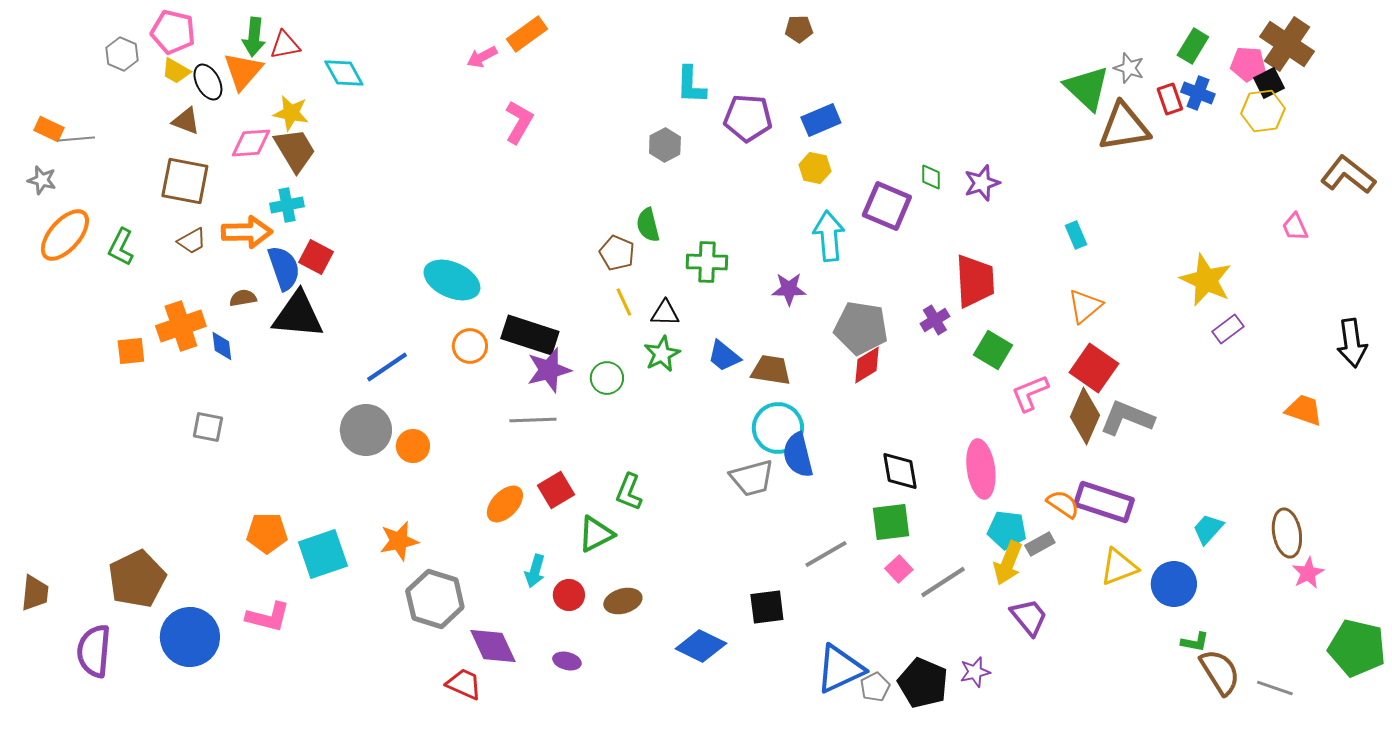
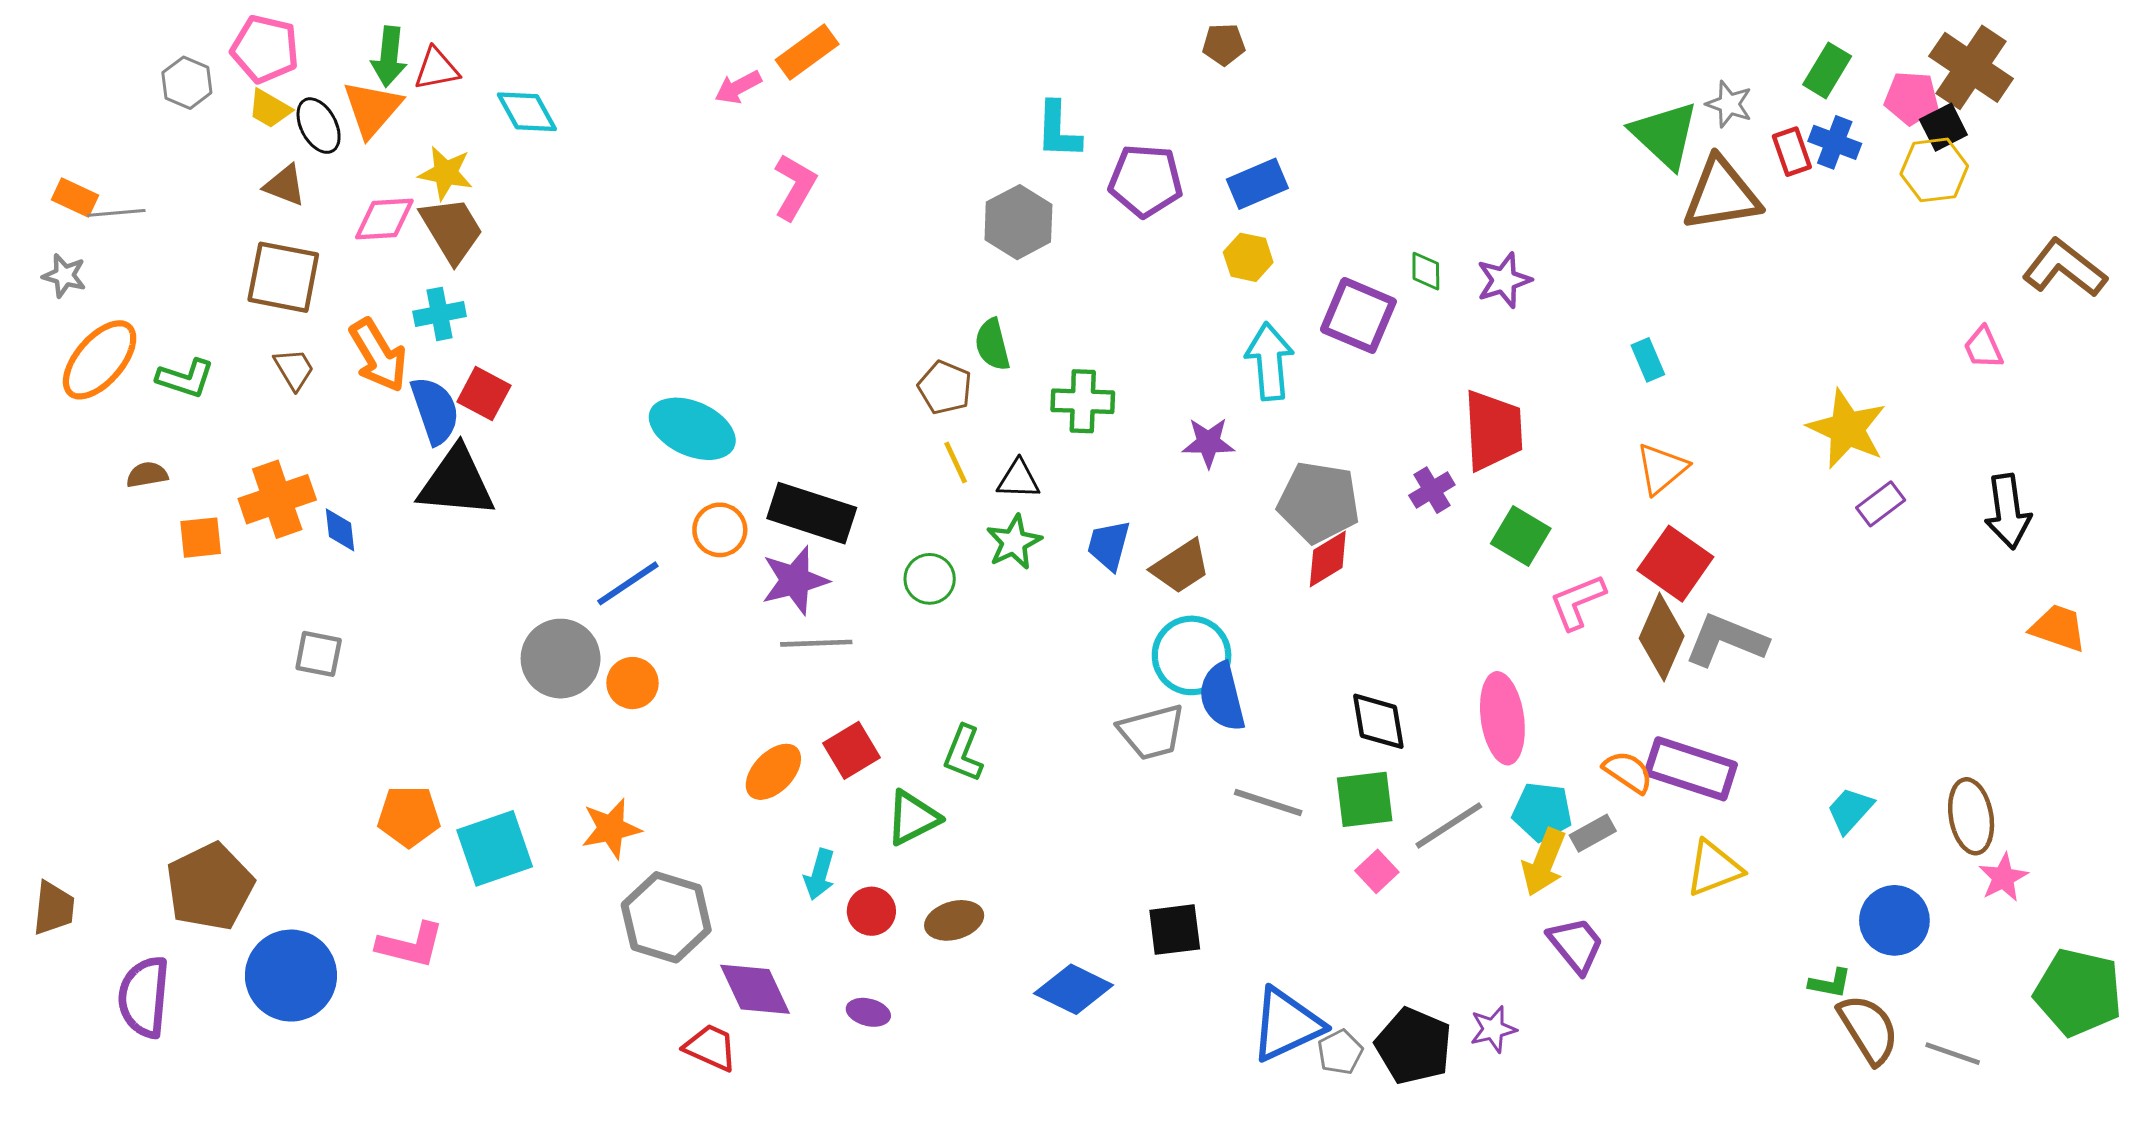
gray hexagon: (665, 145) -> (1018, 222), size x1.4
orange arrow: (247, 232) -> (378, 355), turned 60
brown trapezoid: (192, 241) -> (294, 369), turned -92
green L-shape: (121, 247) -> (185, 378), turned -99
brown semicircle: (243, 298) -> (147, 475), moved
black arrow: (1352, 343) -> (2008, 511), moved
blue trapezoid: (724, 356) -> (1109, 545), turned 66
blue line: (387, 367) -> (628, 583), moved
purple star: (549, 370) -> (795, 580), moved
brown trapezoid: (771, 370) -> (1181, 567), turned 138
orange trapezoid: (1304, 410) -> (2058, 628), moved
gray line: (826, 554) -> (1268, 802), moved, turned 48
gray line: (943, 582) -> (1449, 825), moved
blue circle: (1174, 584) -> (1894, 920), moved

